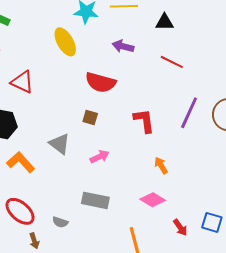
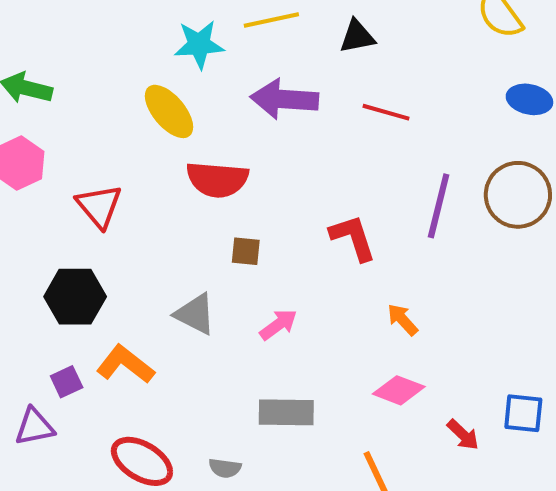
purple arrow: (123, 46) -> (284, 99), size x1.5
red triangle: (22, 82) -> (99, 206), turned 35
red semicircle: (101, 82) -> (217, 179), moved

